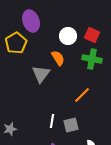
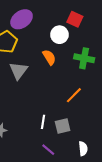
purple ellipse: (31, 21) -> (22, 19), turned 75
red square: (92, 35) -> (75, 19), moved
gray triangle: (41, 74) -> (18, 71), moved

